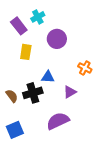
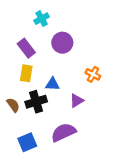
purple rectangle: (19, 26) -> (26, 48), moved
yellow rectangle: (26, 52) -> (26, 73), moved
blue square: (15, 130) -> (27, 142), moved

